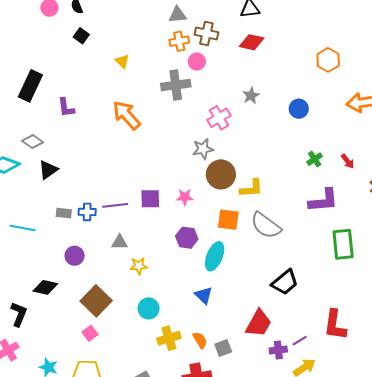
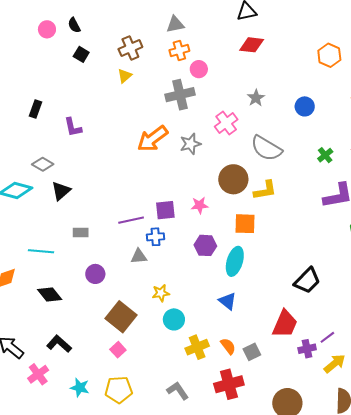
brown cross: (206, 34) -> (130, 48), moved, turned -30
yellow triangle: (122, 61) -> (125, 76), turned 42
black rectangle: (30, 86) -> (35, 109), size x0.6
orange arrow: (127, 115) -> (153, 139), moved, turned -80
gray star: (203, 149) -> (190, 144), moved
blue cross: (87, 212) -> (156, 237), moved
gray semicircle: (266, 225) -> (266, 148), moved
yellow star: (139, 266) -> (161, 293), moved
black diamond: (45, 287) -> (50, 295), moved, turned 45
black L-shape: (19, 314) -> (59, 344), moved, turned -65

